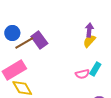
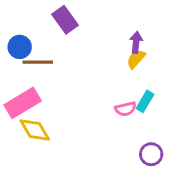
purple rectangle: (39, 40) -> (65, 20), moved
brown line: (24, 43) -> (38, 62), turned 30

